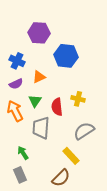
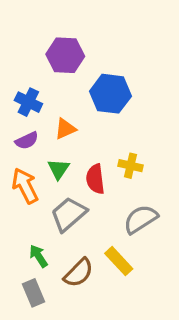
gray trapezoid: (41, 128) -> (69, 214), turned 45
brown semicircle: (61, 178) -> (79, 273), moved

